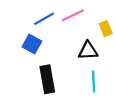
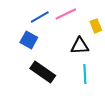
black rectangle: (47, 79) -> (43, 72), turned -45

